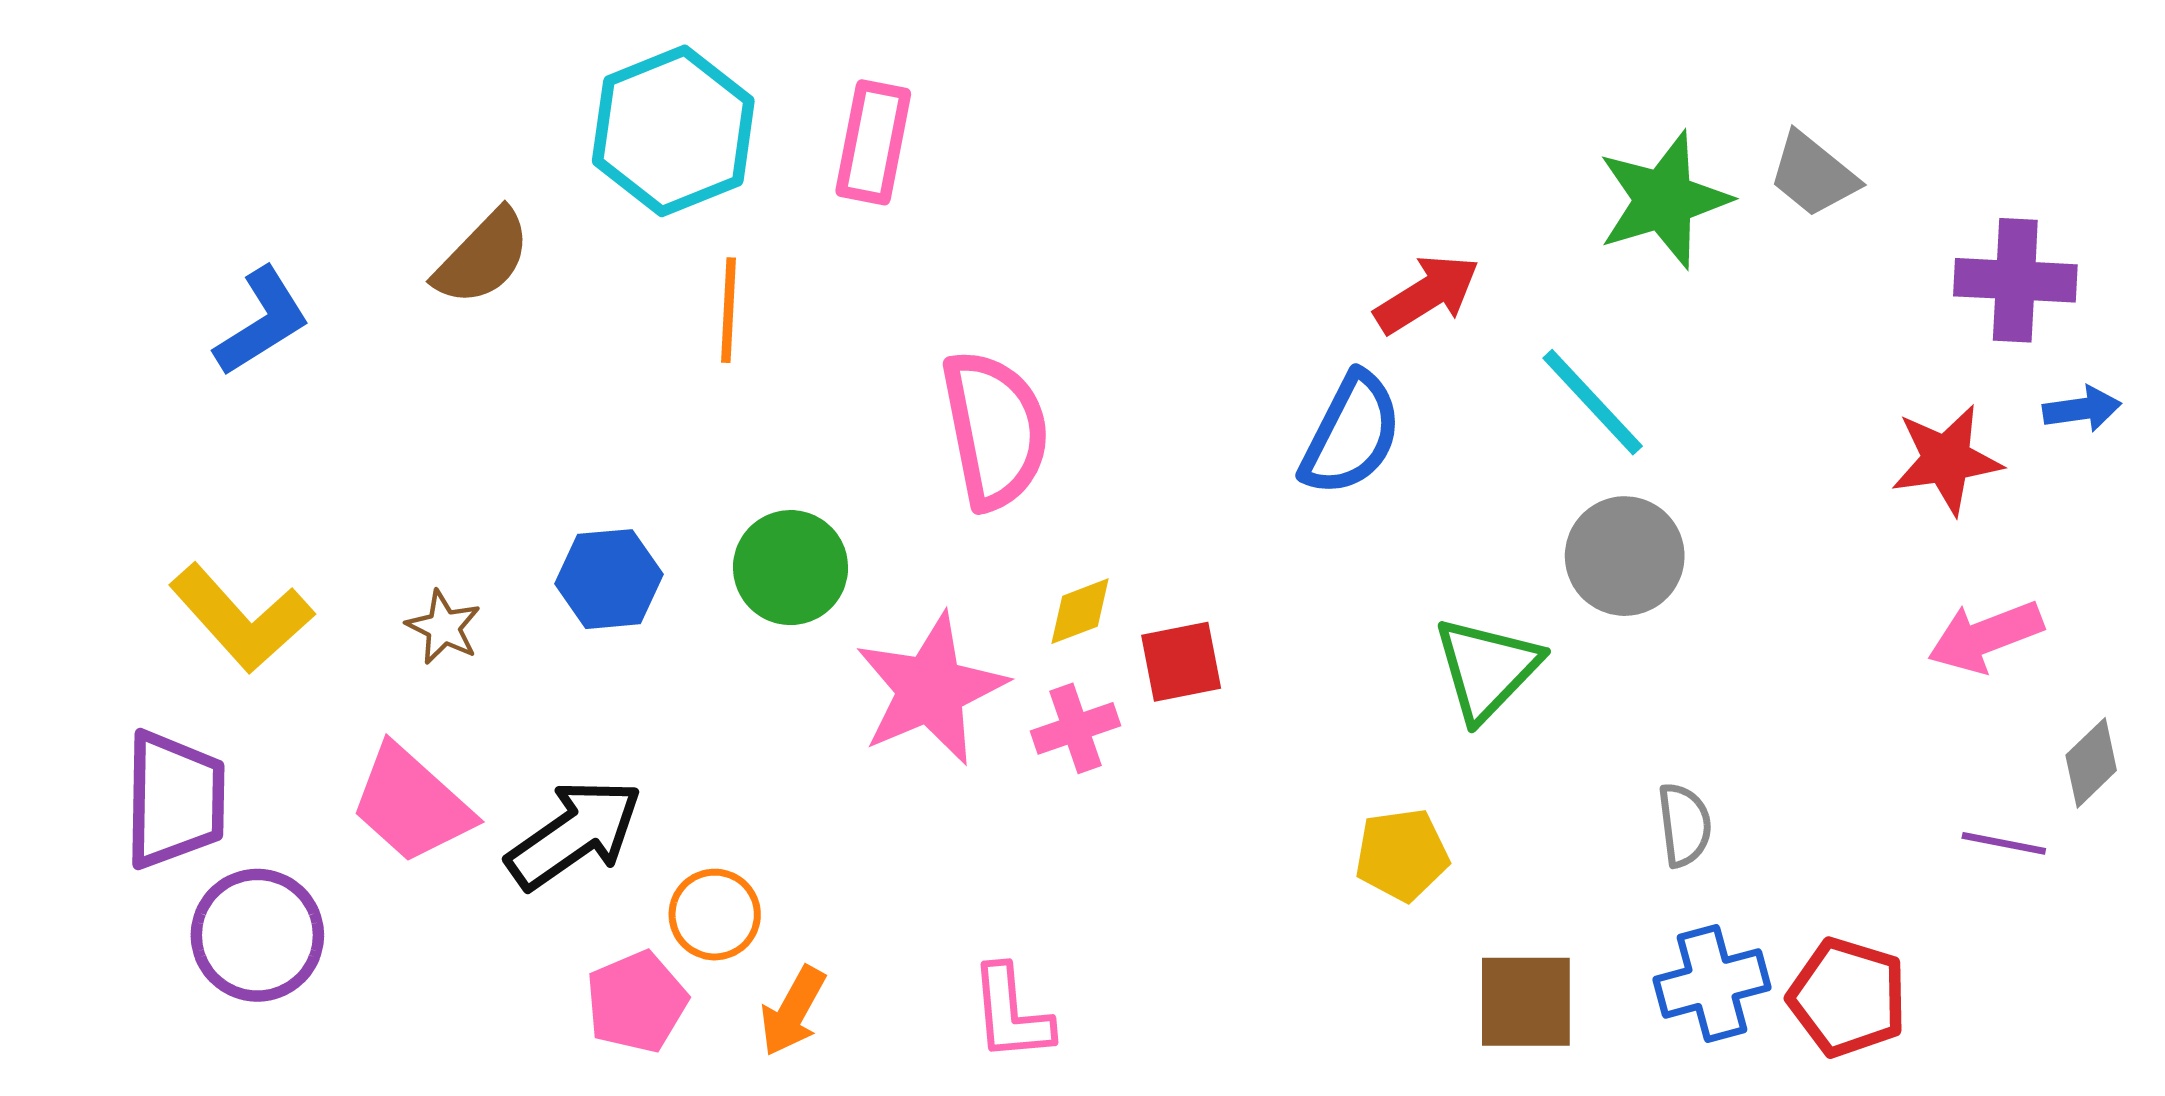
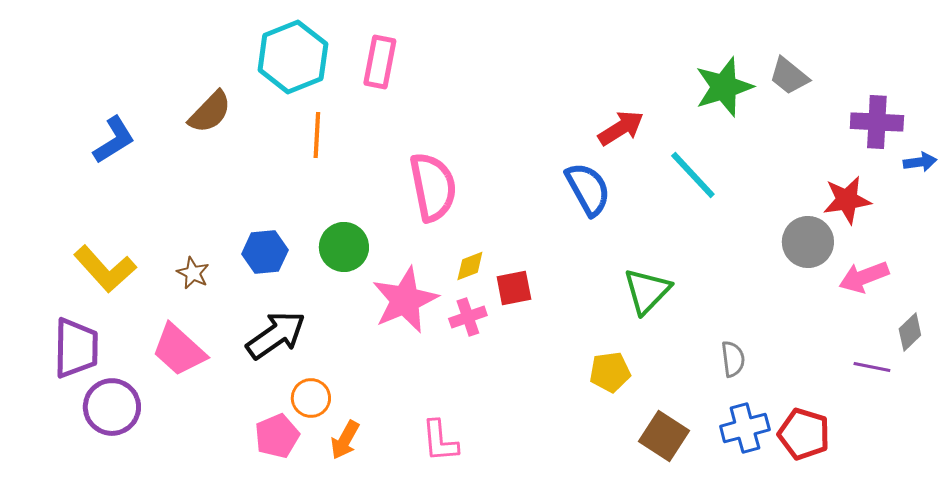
blue arrow: (2082, 409) -> (920, 162), moved
blue semicircle: (1351, 434) -> (588, 189), turned -56
gray circle: (1625, 556) -> (808, 242), moved
black arrow: (575, 834) -> (276, 335), moved
brown square: (1526, 1002) -> (664, 436), turned 33

